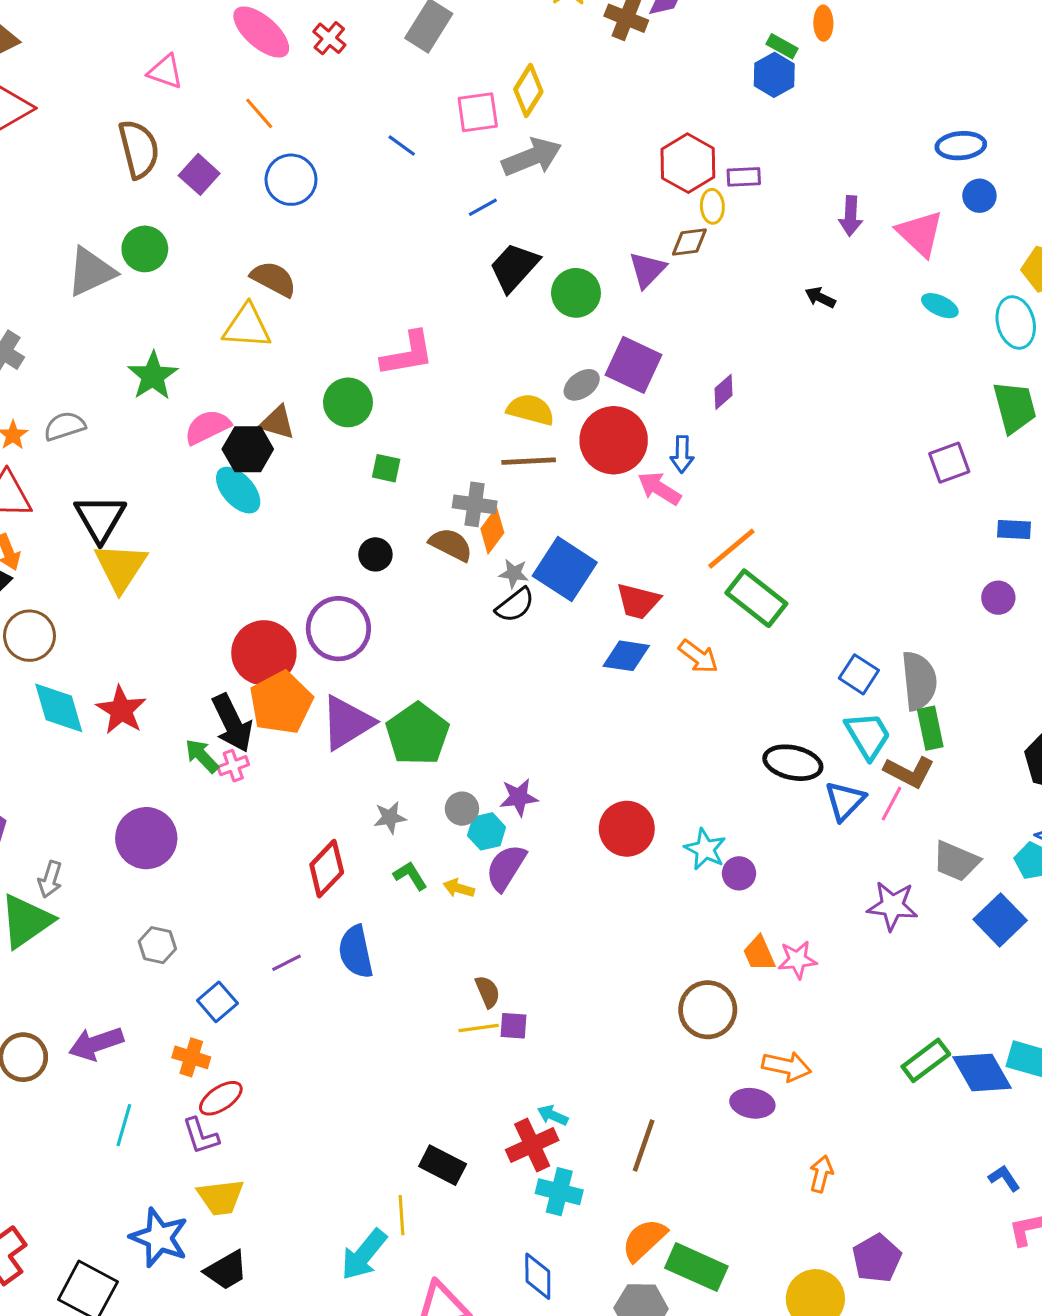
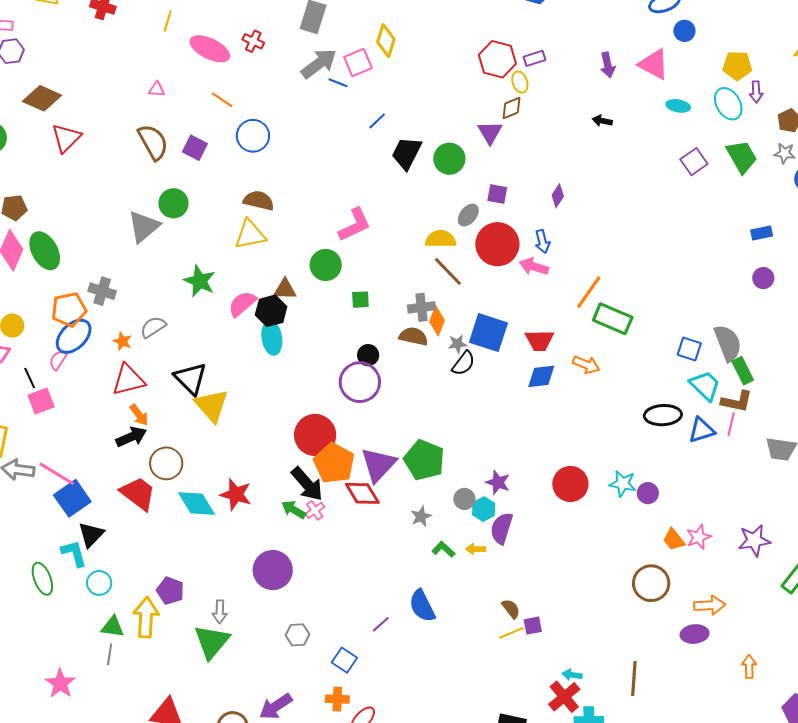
pink triangle: (165, 72) -> (157, 89), size x0.7
blue line: (402, 146) -> (338, 83), moved
gray arrow: (532, 157) -> (319, 64), moved
purple square: (634, 365) -> (497, 194), size x0.6
brown line: (529, 461) -> (448, 271), turned 64
purple square: (949, 463) -> (694, 162), moved
cyan ellipse: (238, 490) -> (272, 338), turned 48
purple circle: (338, 629) -> (360, 382), moved
purple star: (519, 797) -> (498, 482), turned -30
blue triangle: (845, 801) -> (702, 430), turned 44
red diamond: (327, 869) -> (362, 493), moved, turned -60
purple star: (892, 906) -> (754, 540), moved

